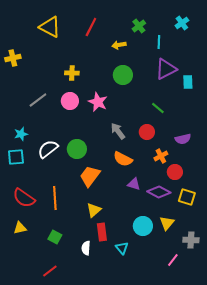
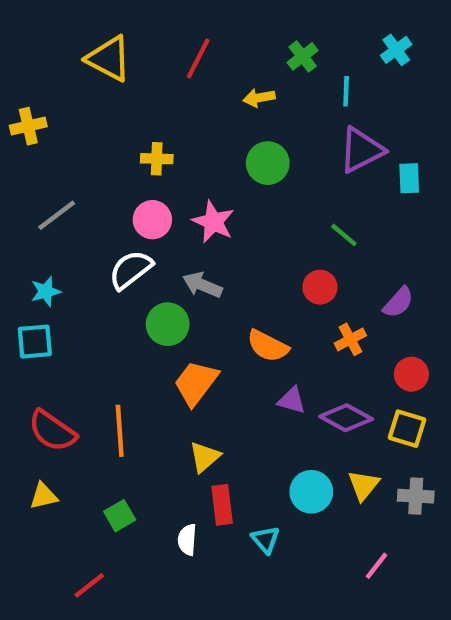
gray line: (38, 100) -> (57, 215), moved
gray arrow: (118, 131) -> (202, 285), moved, turned -30
purple semicircle: (183, 139) -> (398, 302), turned -35
white semicircle: (48, 149) -> (131, 270), moved
red circle: (175, 172) -> (411, 374), moved
green square: (55, 237) -> (120, 516), turned 32
gray cross: (191, 240) -> (416, 496), moved
red line: (50, 271) -> (89, 585), moved

